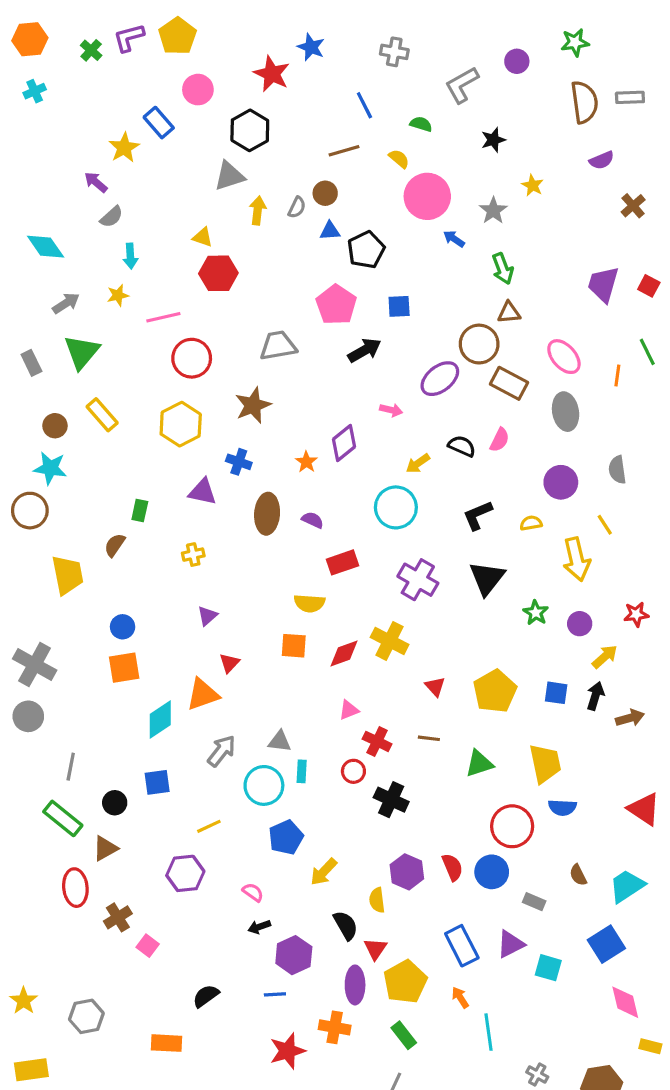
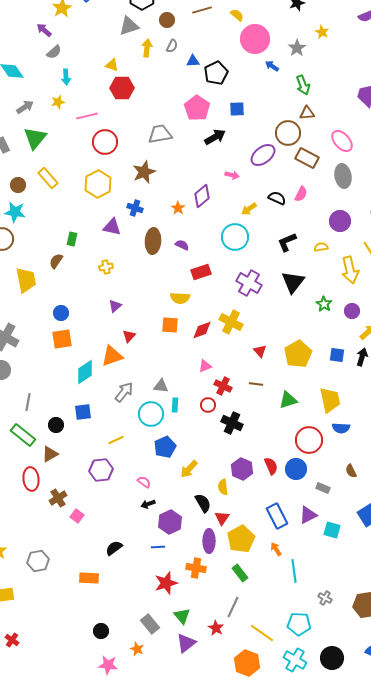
brown circle: (325, 193) -> (167, 20), moved

